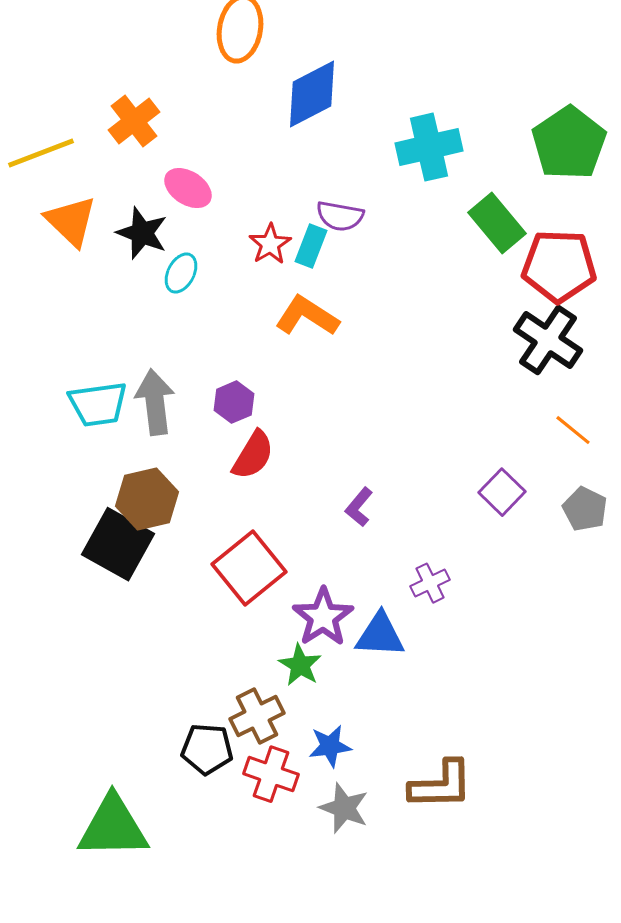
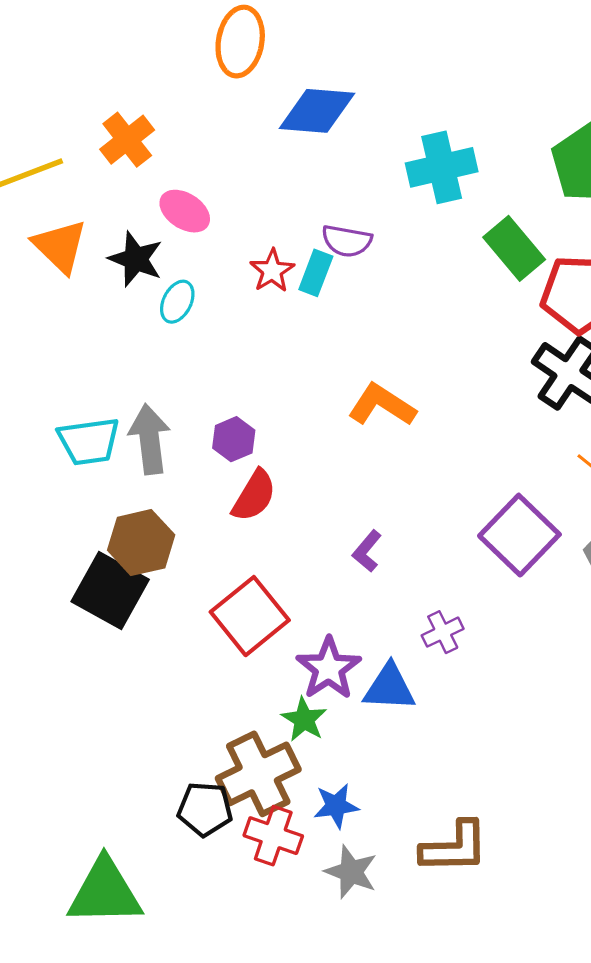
blue diamond: (312, 94) -> (317, 111), turned 32
orange L-shape: (307, 316) -> (382, 405), moved
purple square: (502, 492) -> (519, 535), size x1.6
brown cross: (257, 716) -> (258, 774), size x1.4

